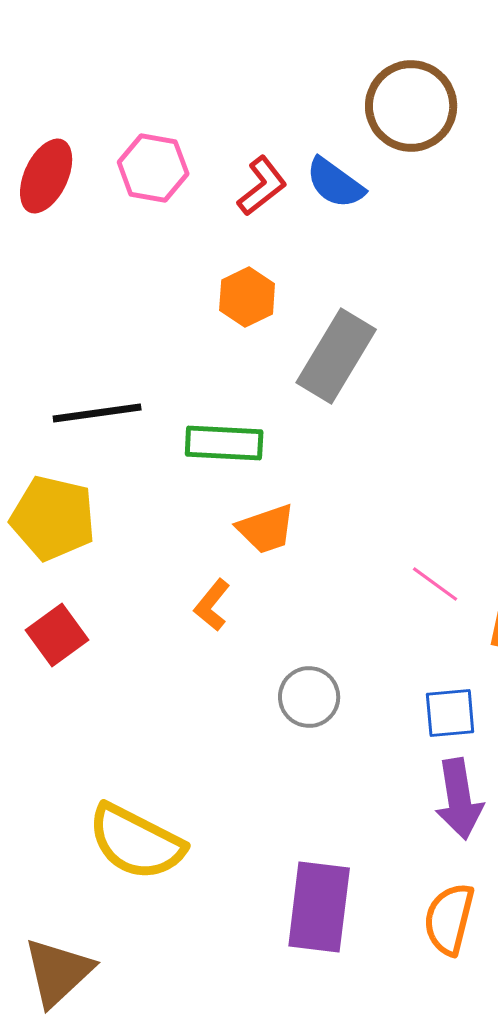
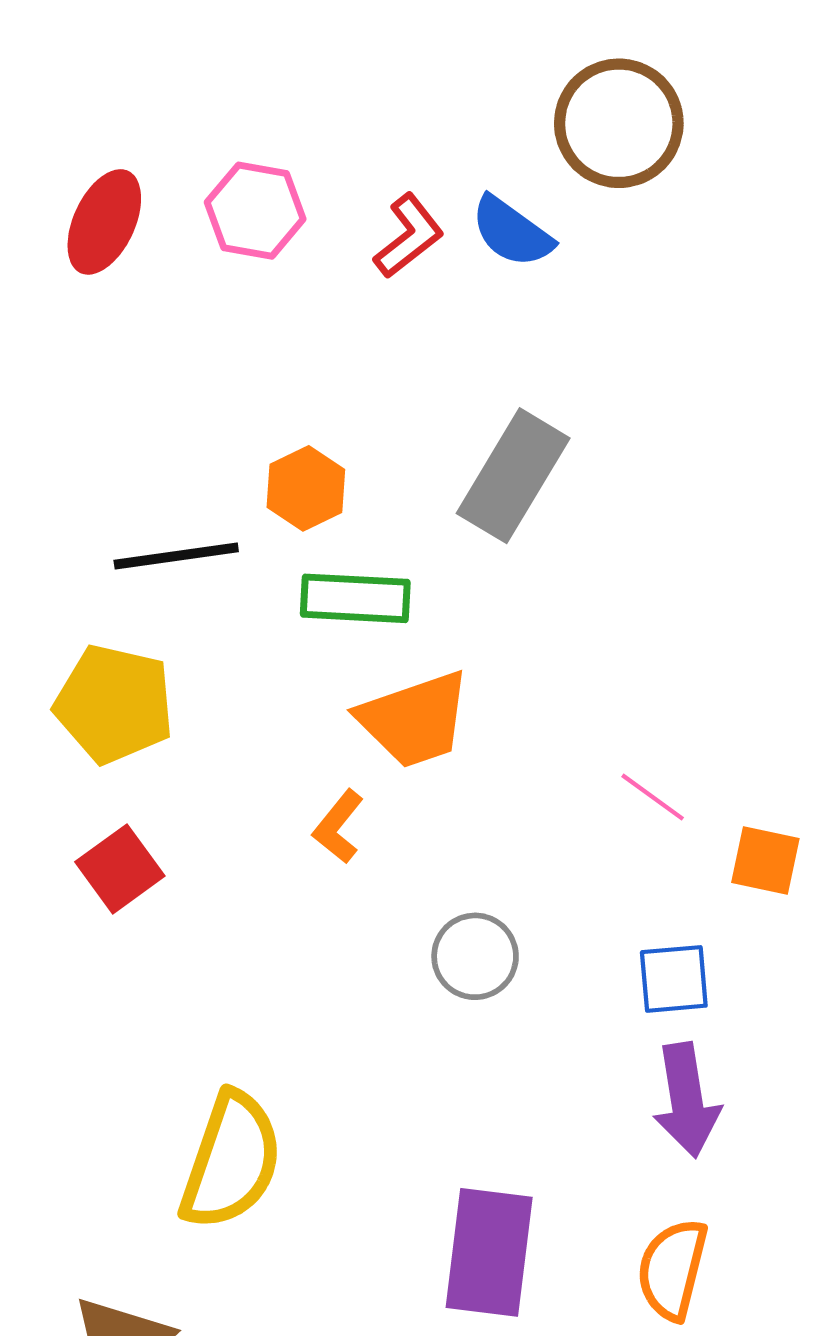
orange hexagon: (247, 297) -> (306, 488), moved
orange trapezoid: (266, 529) -> (414, 720), size x1.4
yellow semicircle: (136, 842) -> (231, 1161), turned -98

